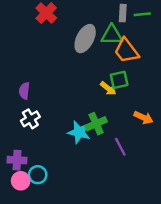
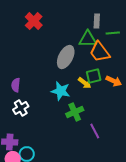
green line: (142, 14) -> (113, 33), moved
gray ellipse: (85, 39) -> (66, 57), moved
orange arrow: (143, 118) -> (114, 81), moved
cyan star: (79, 132) -> (61, 91), moved

